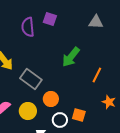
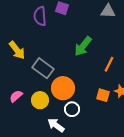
orange circle: (51, 99) -> (63, 88), size x1.5
orange square: (79, 115) -> (103, 95), moved

